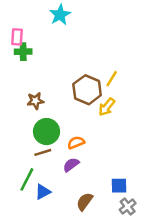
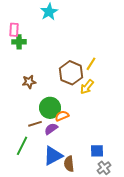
green circle: (47, 132) -> (50, 108), moved
purple semicircle: (71, 165) -> (51, 129), moved
blue triangle: (43, 192) -> (53, 156), moved, size x1.5
brown semicircle: (85, 202) -> (69, 164), turned -42

